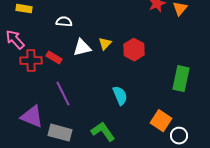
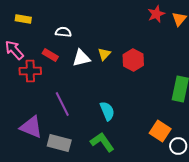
red rectangle: (54, 58) -> (50, 55), moved
cyan semicircle: (120, 96) -> (107, 111), moved

